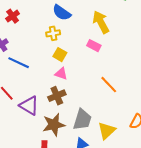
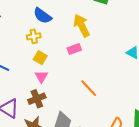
pink rectangle: (94, 46) -> (74, 49), turned -48
pink triangle: (61, 74) -> (41, 77), turned 40

